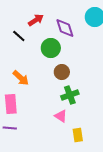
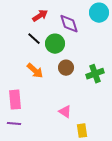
black line: (19, 36) -> (34, 39), moved
orange arrow: (21, 78) -> (35, 71), moved
green cross: (70, 95) -> (95, 74), moved

